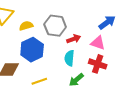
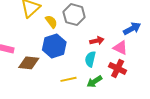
yellow semicircle: (26, 26) -> (51, 22), turned 64
gray hexagon: (55, 26) -> (74, 15), moved
yellow line: (39, 81) -> (68, 79), moved

